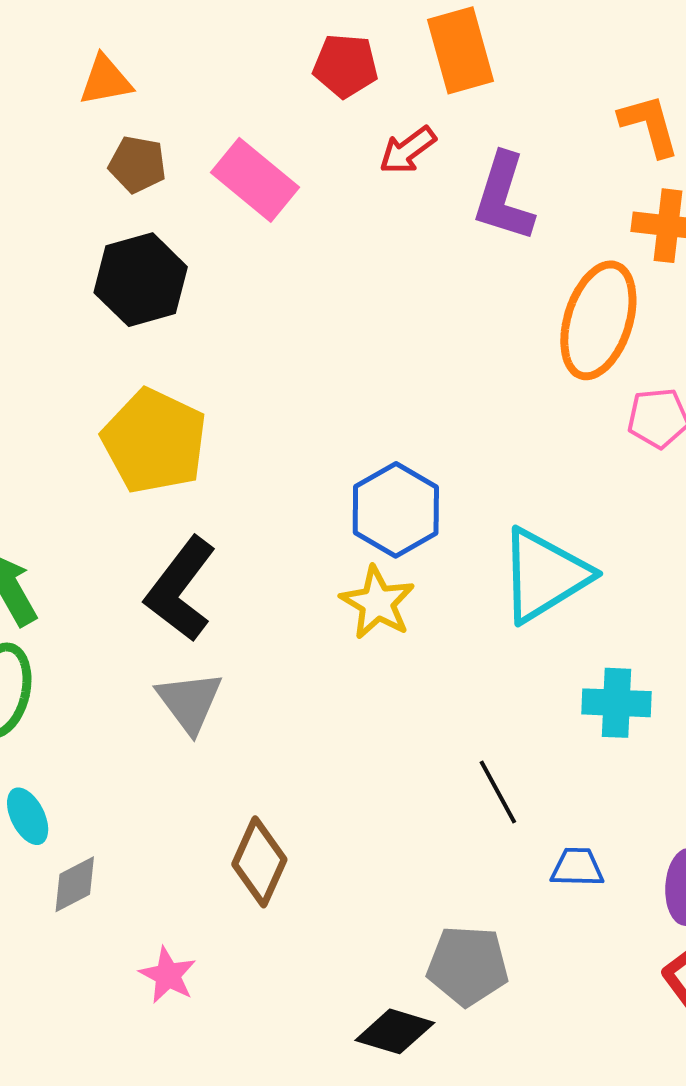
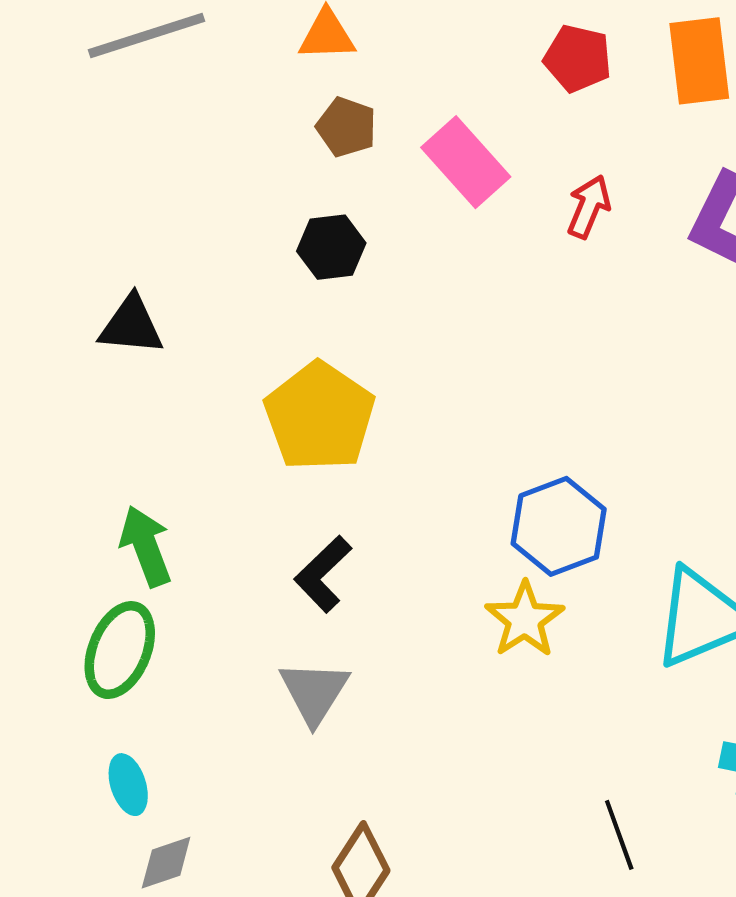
red arrow: (408, 150) -> (589, 207), moved, turned 140
black hexagon: (141, 280) -> (331, 247), size x0.7
black L-shape: (181, 589) -> (323, 574), size x0.7

